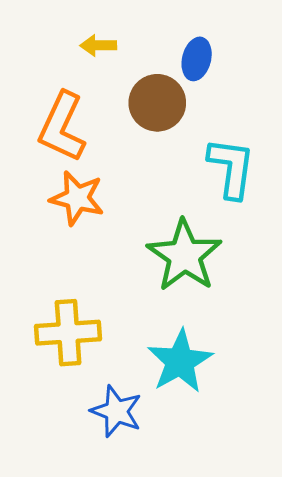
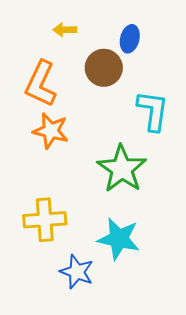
cyan star: (180, 361) -> (119, 239), turned -30

